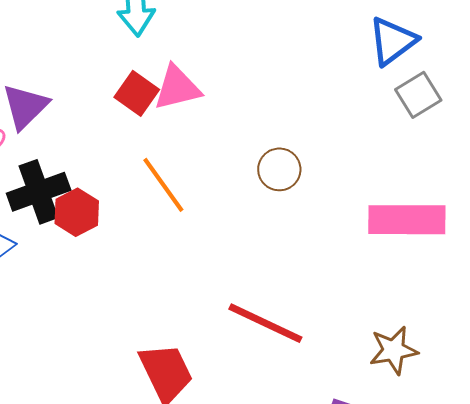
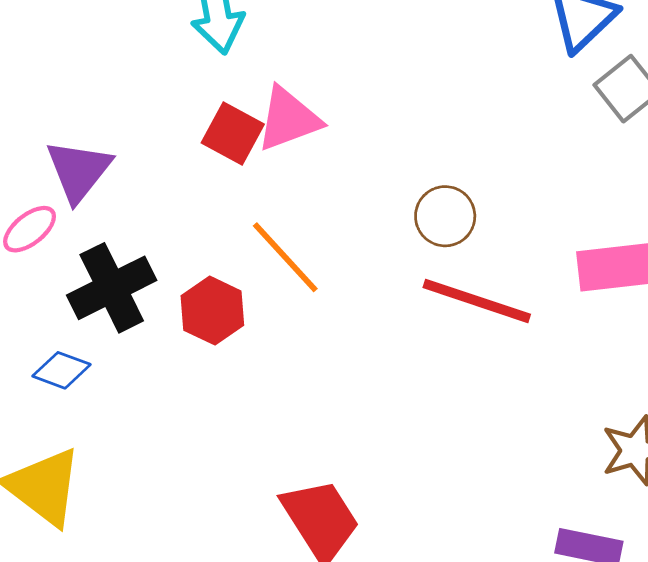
red hexagon: (77, 212) -> (212, 311), moved
red line: (265, 323) -> (477, 301), moved

